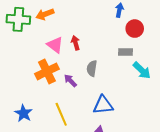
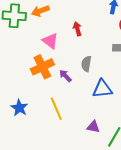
red arrow: (76, 43) -> (77, 29), moved
blue triangle: (103, 105) -> (102, 89), moved

